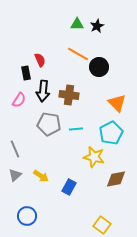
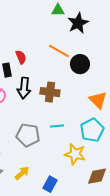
green triangle: (77, 24) -> (58, 10), moved
black star: (97, 26) -> (78, 23), size x1.5
gray pentagon: (49, 124) -> (28, 135), moved
yellow arrow: (41, 176) -> (22, 173), turned -77

